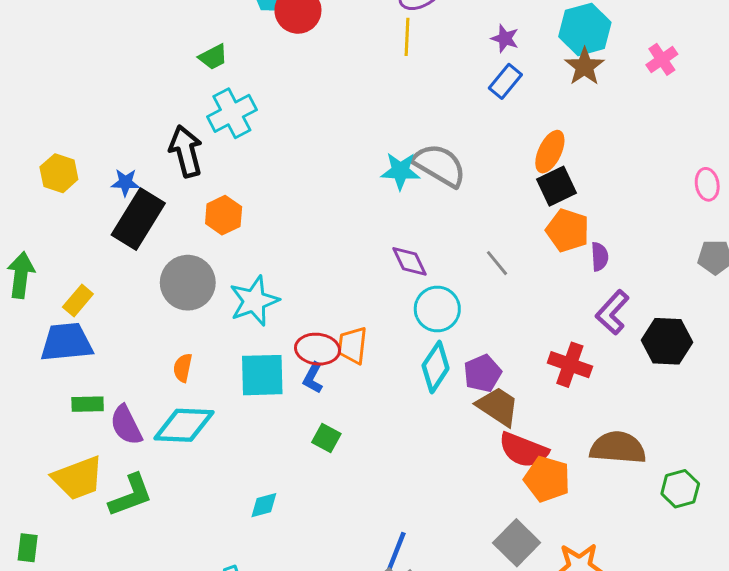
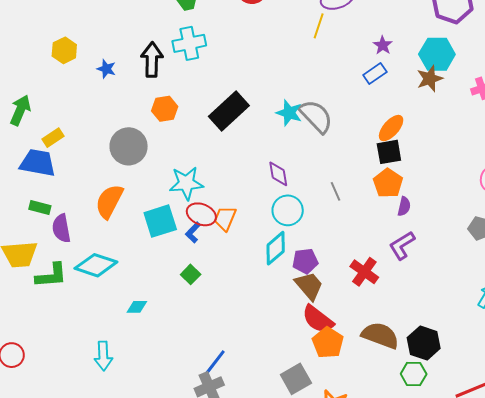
black rectangle: (138, 219) -> (229, 111), moved
cyan star: (254, 301) -> (186, 183), moved
black hexagon: (667, 341) -> (424, 343), moved
orange semicircle: (183, 368) -> (109, 201), size x1.8
cyan square: (262, 375) -> (160, 221), turned -32
cyan diamond: (184, 425) -> (96, 265), moved

